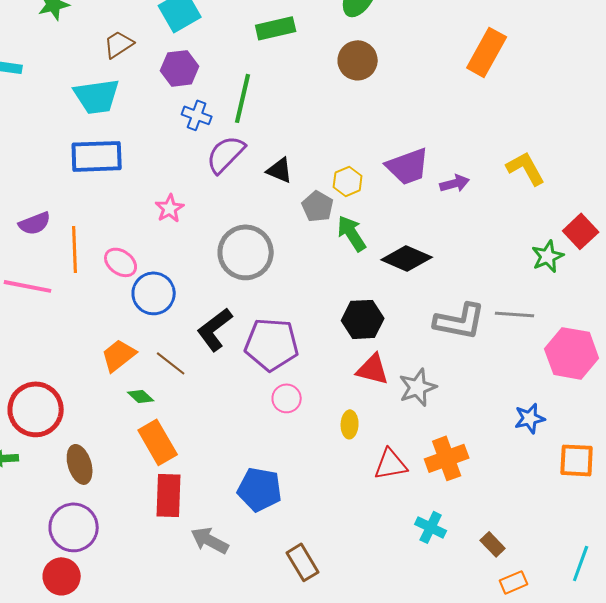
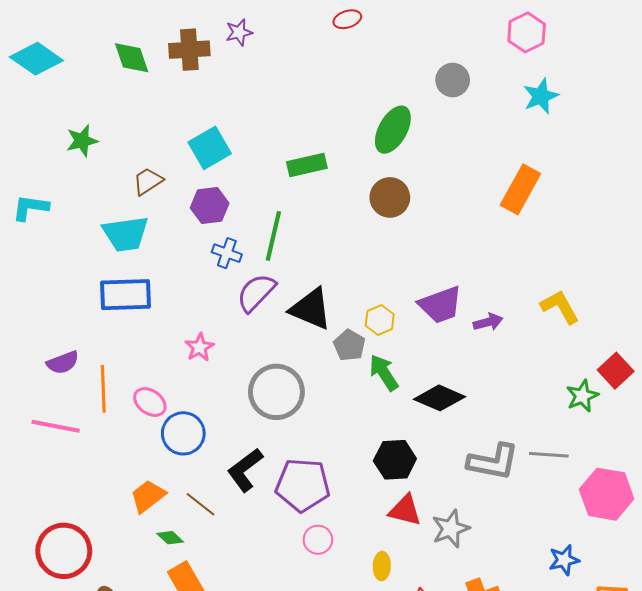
black triangle: (280, 170) -> (311, 309), size x1.6

